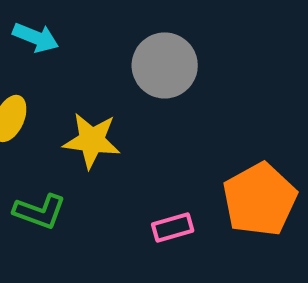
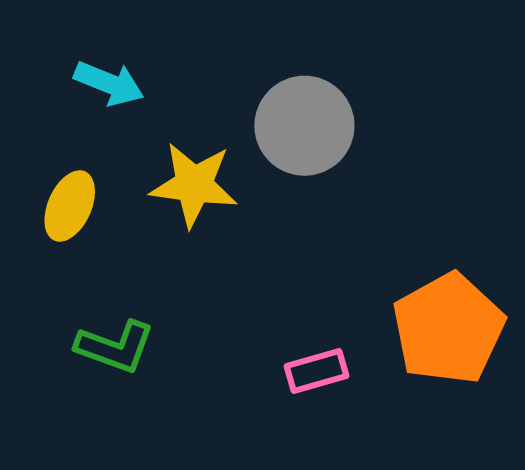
yellow star: (92, 140) -> (194, 185), moved

